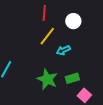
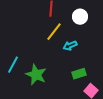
green star: (47, 79) -> (36, 75), moved

